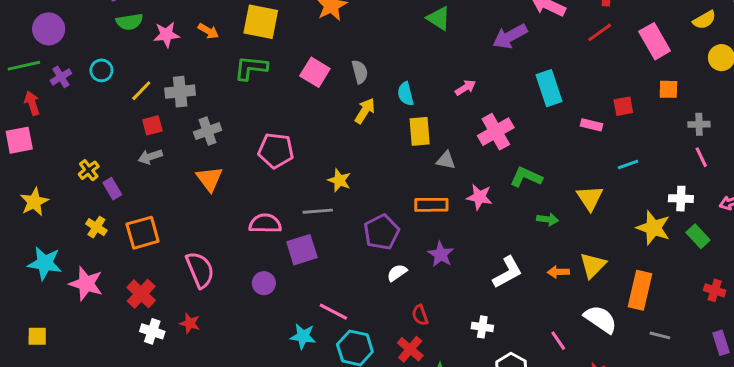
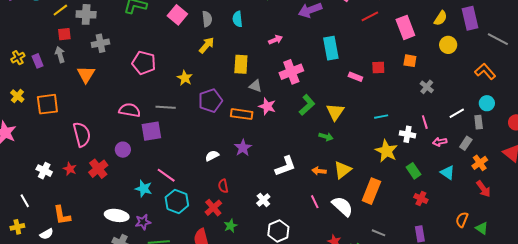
yellow semicircle: (704, 20) -> (441, 18), turned -35
cyan semicircle: (406, 94) -> (237, 19), moved
gray cross: (699, 124) -> (427, 87), turned 32
gray arrow: (150, 157) -> (60, 55), turned 84
pink line: (701, 157) -> (425, 122), moved
cyan line: (628, 164) -> (381, 117), moved
green L-shape: (526, 177) -> (307, 105), turned 105
orange triangle: (209, 179) -> (86, 74), moved
yellow star: (339, 180) -> (185, 78), moved
purple rectangle: (112, 189) -> (38, 61), moved
pink star: (479, 197) -> (267, 106), moved
yellow triangle: (590, 198) -> (335, 112), moved
green arrow: (548, 219) -> (326, 137), moved
purple pentagon: (381, 232) -> (210, 101), moved
green rectangle: (698, 236) -> (413, 171), moved
red cross: (141, 294) -> (98, 169), moved
white cross: (482, 327) -> (263, 200), turned 32
gray line: (660, 335) -> (378, 233), moved
pink line: (558, 341) -> (315, 202), moved

